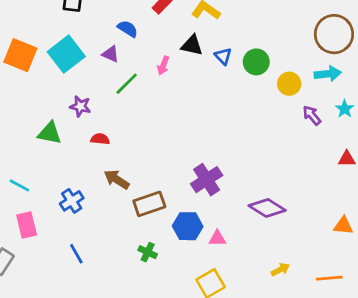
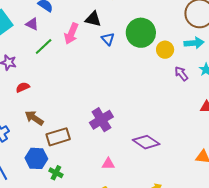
blue triangle: (223, 56) -> (108, 39), moved
green circle: (256, 62) -> (141, 33), size x1.5
pink arrow: (163, 66) -> (71, 34), size x1.5
red semicircle: (100, 139) -> (23, 87), turned -32
blue hexagon: (188, 226) -> (36, 158), moved

